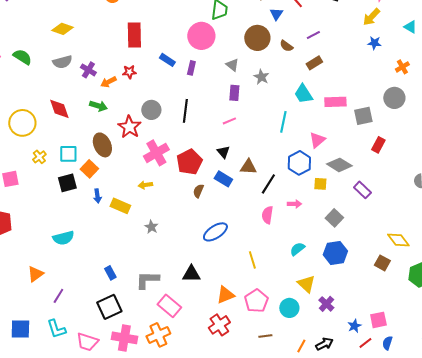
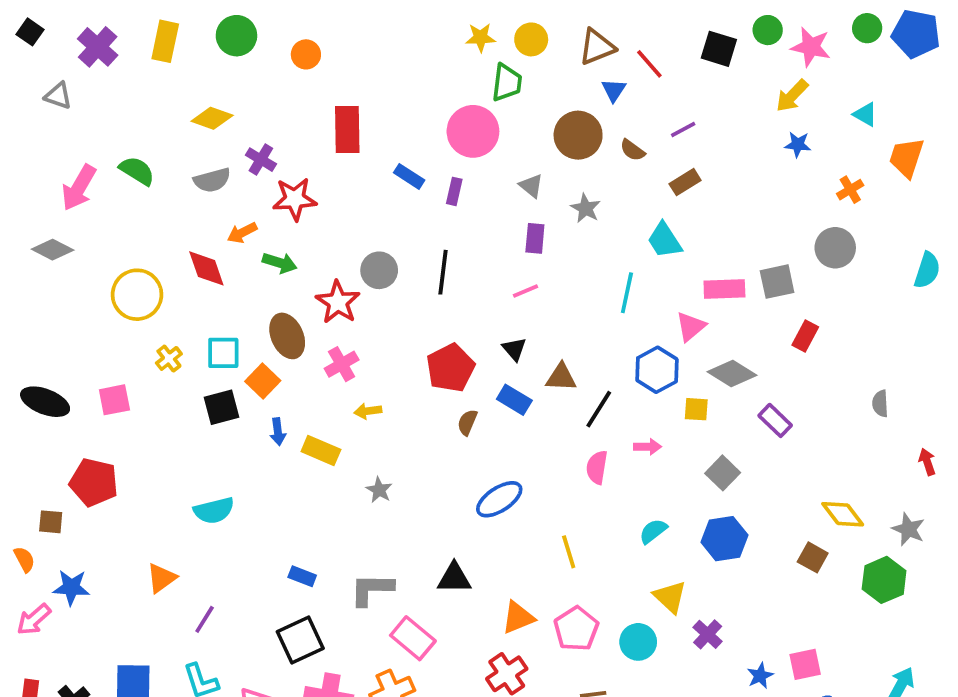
purple cross: (88, 70) -> (261, 160), moved
red star: (129, 72) -> (295, 199), moved, size x1.6
orange arrow: (108, 82) -> (242, 233), moved
pink rectangle: (335, 102) -> (724, 289), moved
pink cross: (156, 153) -> (342, 364), moved, size x0.7
blue rectangle: (110, 273) -> (302, 576), turned -40

